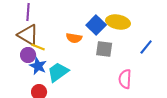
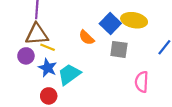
brown triangle: (28, 35) -> (37, 34), turned -35
orange semicircle: (74, 38) -> (87, 38), turned 35
purple circle: (28, 55) -> (26, 56), moved

